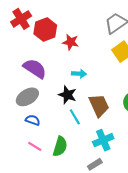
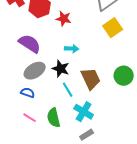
gray ellipse: (27, 97) -> (35, 71), moved
cyan cross: (103, 140) -> (84, 112), moved, turned -36
green semicircle: (60, 146) -> (54, 118), turned 150

